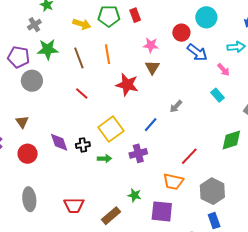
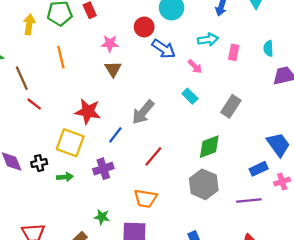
yellow arrow: (82, 24) -> (29, 24), turned -96
brown line: (79, 58) -> (22, 78), moved
red star: (127, 85) -> (88, 111), moved
gray arrow: (176, 106) -> (143, 112), size x1.6
yellow square: (111, 129) -> (70, 143), turned -30
red line: (189, 156) -> (153, 156), moved
gray hexagon: (212, 191) -> (204, 184), moved

